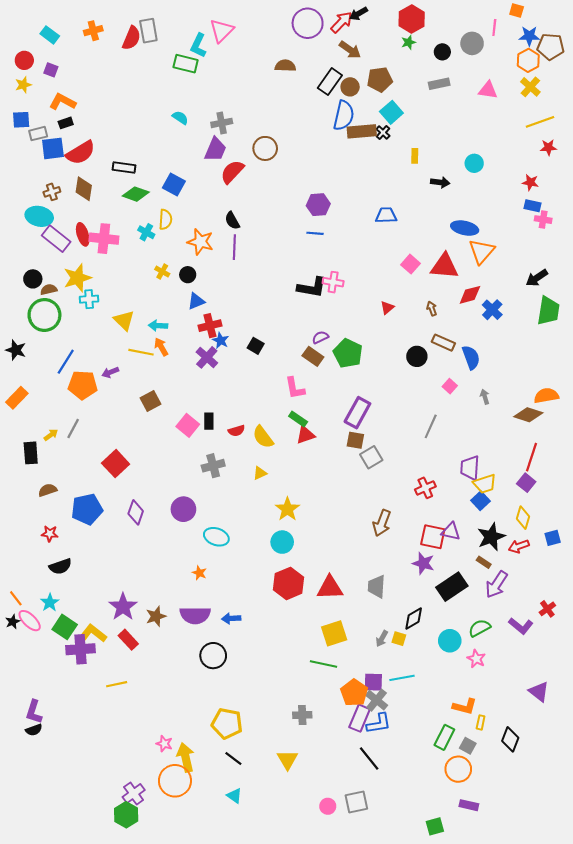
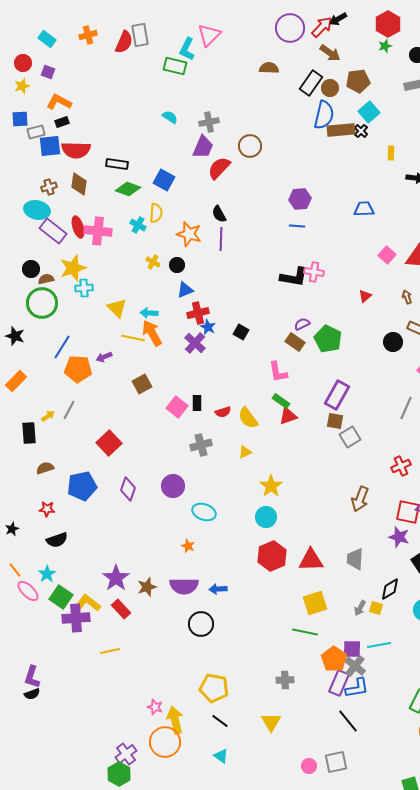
red semicircle: (81, 153) -> (76, 150), turned 32
orange arrow: (161, 347) -> (152, 333), size x1.5
black star: (13, 622) -> (12, 529), moved

